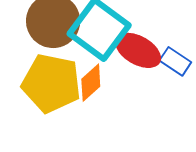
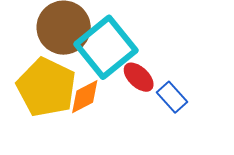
red ellipse: (138, 50) -> (139, 77), size x0.7

